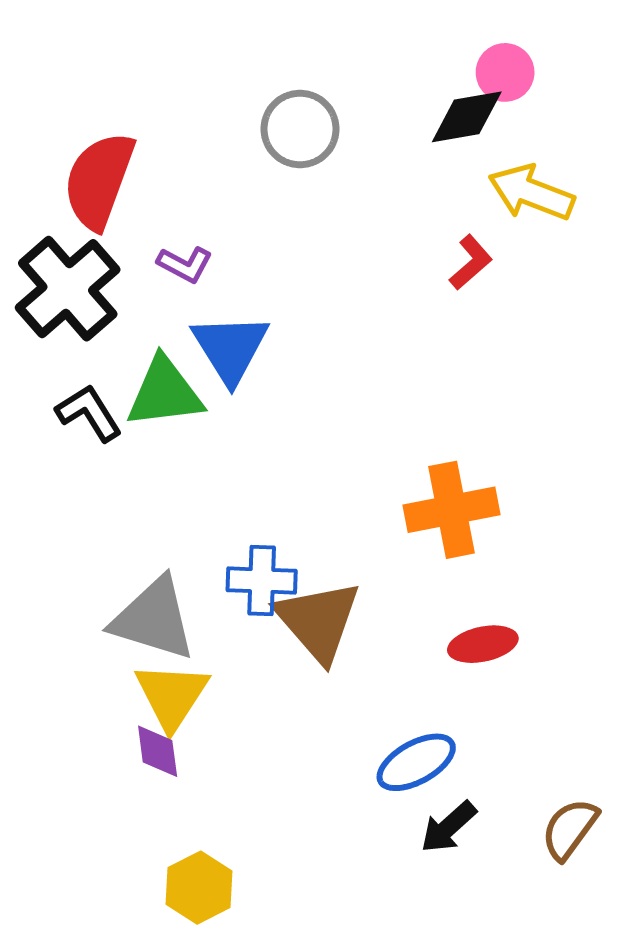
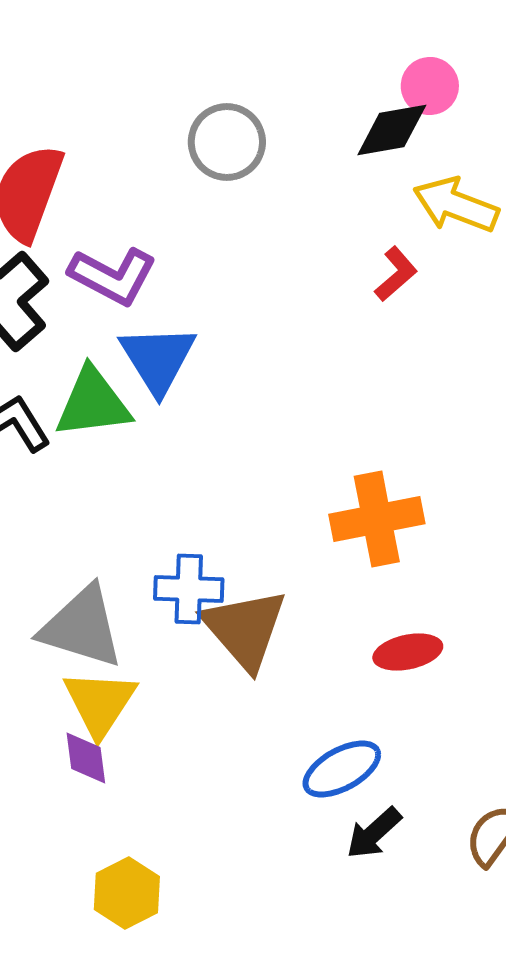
purple L-shape: (185, 264) -> (113, 276), size x1.6

